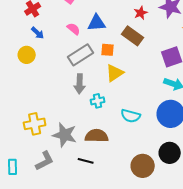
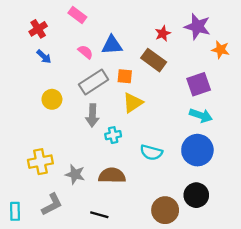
yellow circle: (27, 55) -> (52, 99), moved
gray star: (65, 135) -> (75, 174), size x0.7
black line: (86, 161) -> (99, 215), moved

